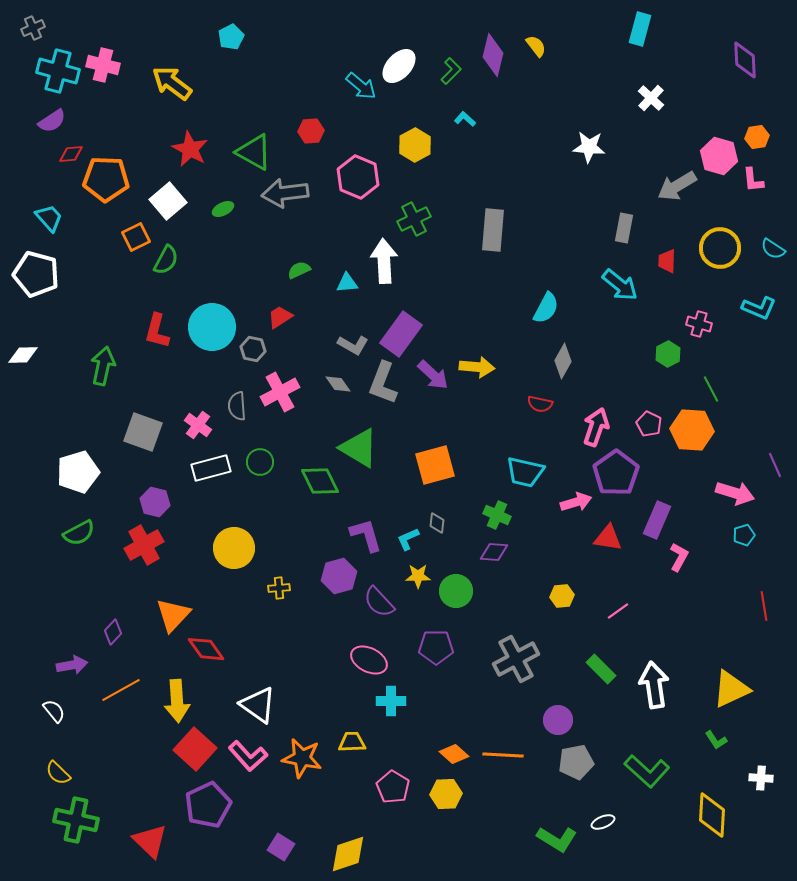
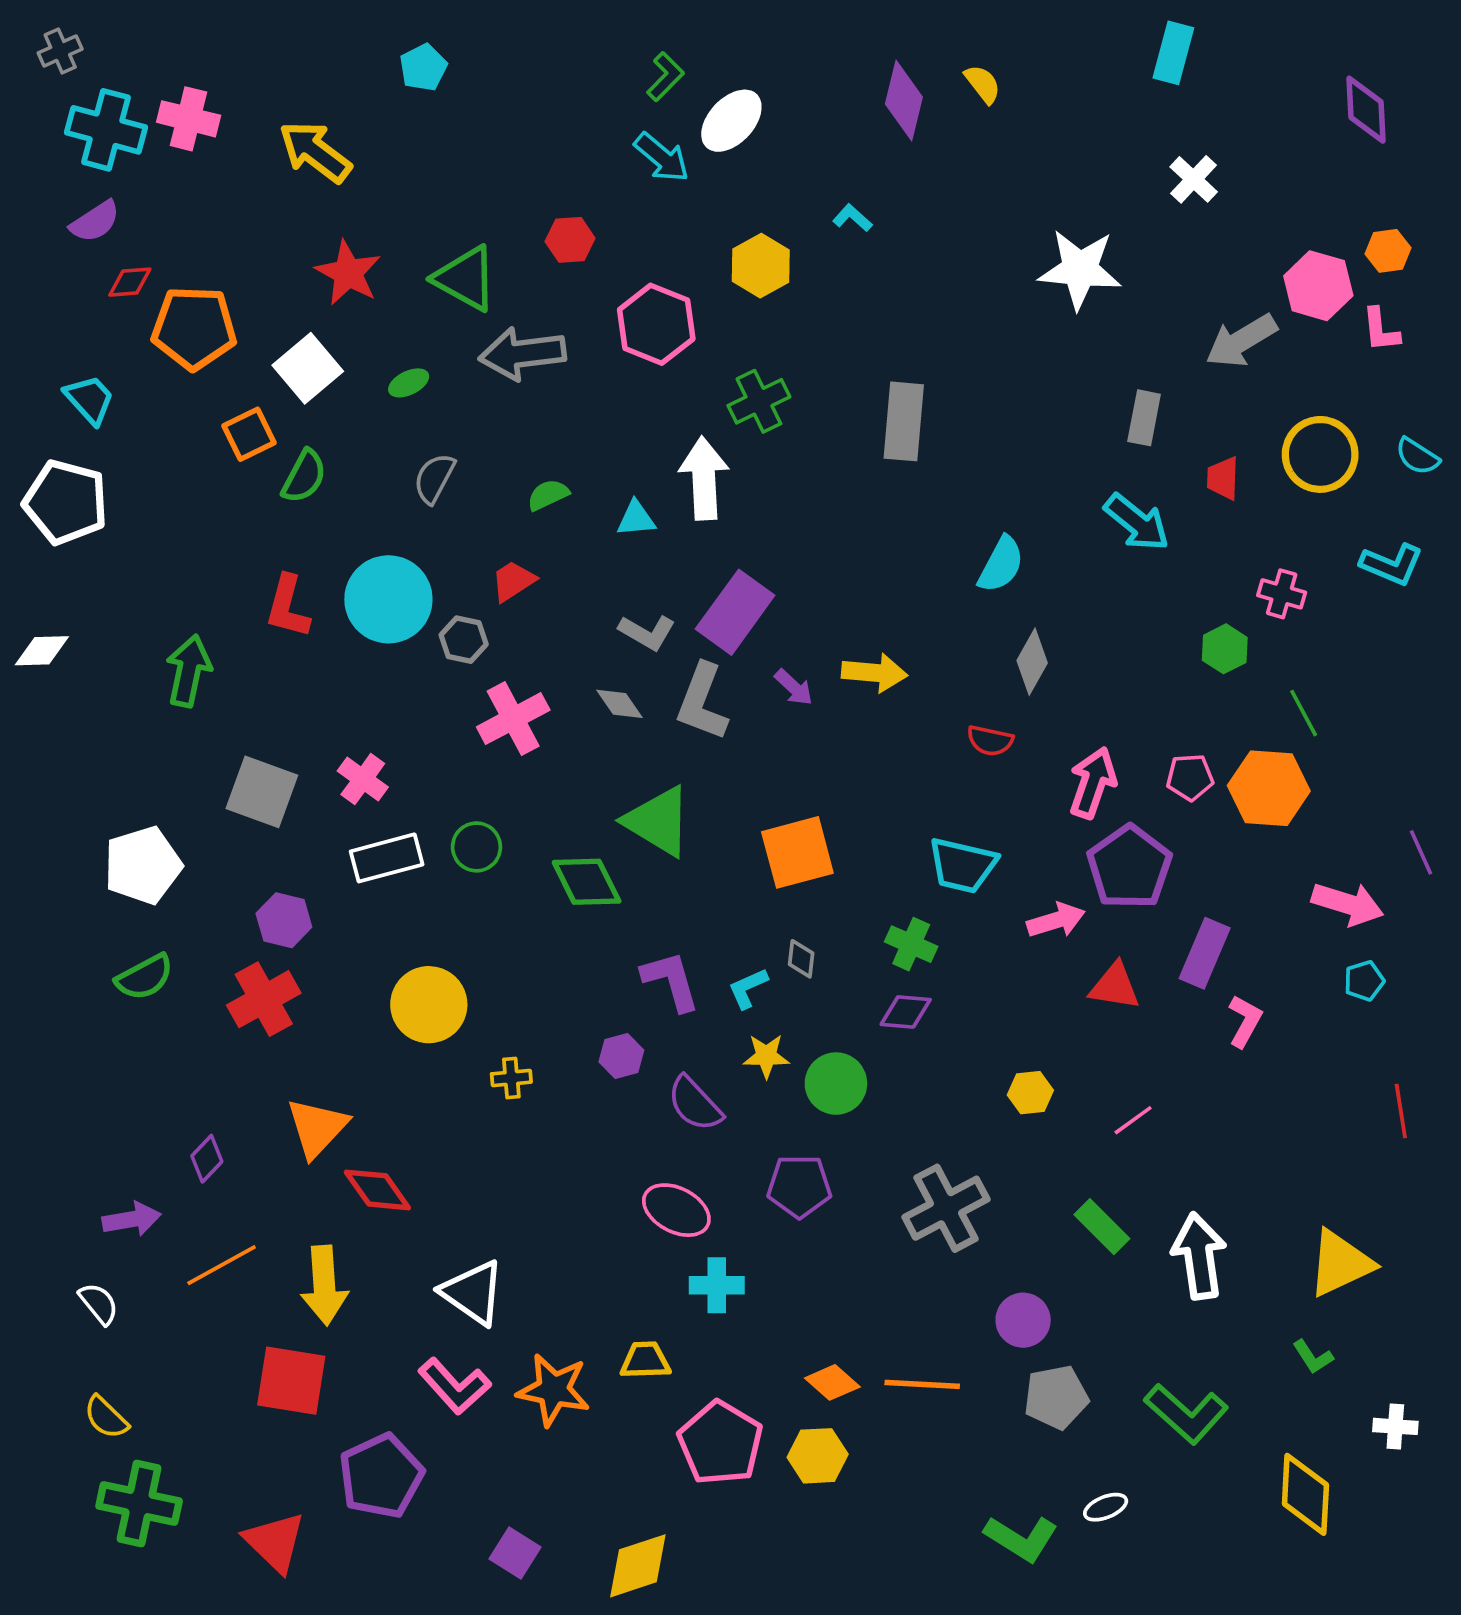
green L-shape: (451, 71) -> (665, 77), moved
white star: (589, 147) -> (1080, 269), size x1.4
purple arrow: (433, 375) -> (794, 687), size x0.7
gray semicircle: (237, 406) -> (434, 478), moved, turned 32
pink pentagon: (649, 424) -> (1190, 777), turned -30
purple hexagon: (339, 576) -> (621, 1056), size x0.7
red square: (195, 749) -> (291, 1381), moved, turned -33
pink pentagon: (393, 787) -> (720, 1443), size x1.4

